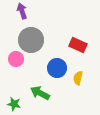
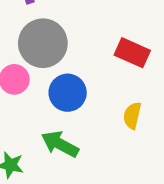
blue circle: (57, 68) -> (68, 93), moved

